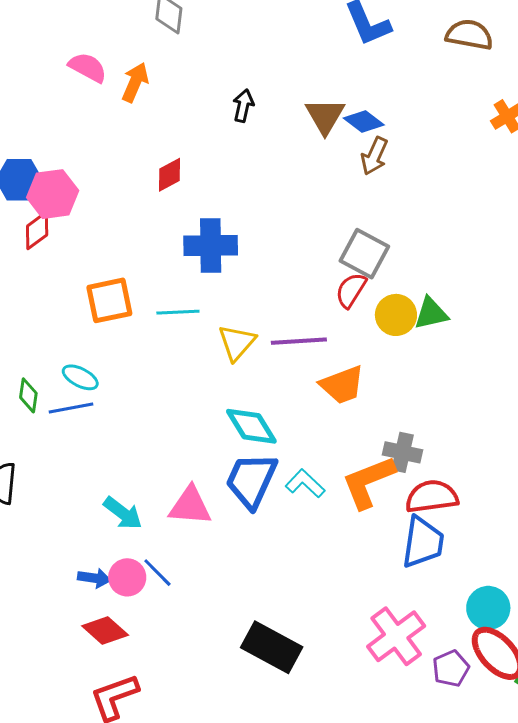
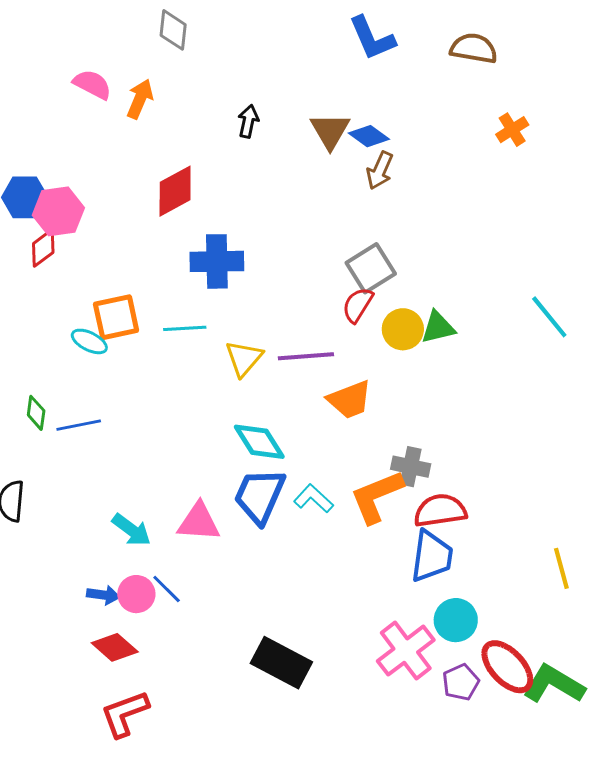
red diamond: (169, 175) -> (175, 191), size x1.5
gray square: (364, 254) -> (371, 268), turned 30
cyan ellipse: (80, 377) -> (89, 341), moved
cyan circle: (488, 608) -> (456, 620), moved

